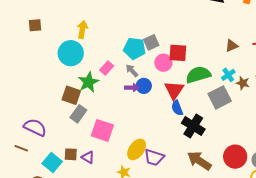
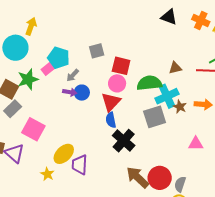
cyan pentagon: (135, 48) -> (59, 58), moved
pink circle: (163, 63) -> (117, 83), moved
gray arrow: (132, 71) -> (73, 75), turned -104
green semicircle: (198, 75) -> (149, 83), moved
cyan cross: (228, 75) -> (167, 96), size x1.6
purple triangle: (88, 157) -> (14, 153), size x1.5
purple trapezoid: (154, 157) -> (80, 165), turned 65
brown arrow: (199, 161) -> (138, 177), moved

